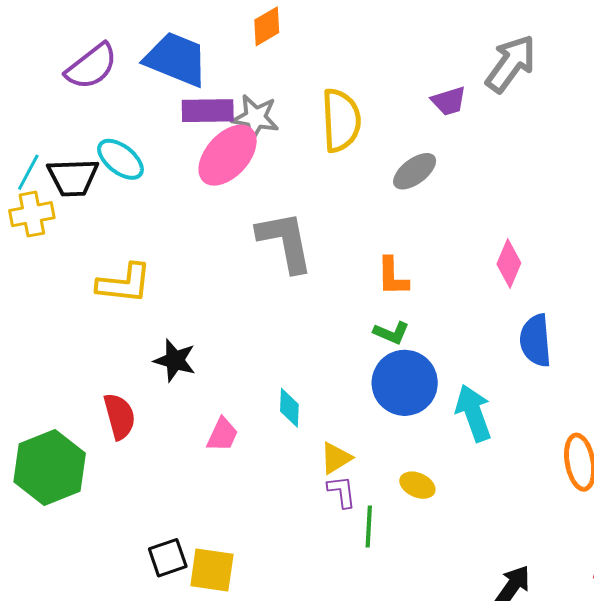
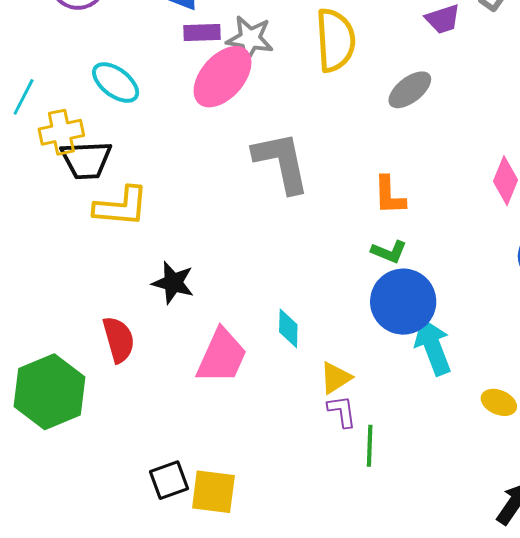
purple rectangle: (208, 111) -> (202, 33), size x0.7
black trapezoid: (73, 177) -> (86, 160), moved
yellow cross: (32, 214) -> (61, 132), moved
cyan arrow: (473, 413) -> (433, 347), moved
pink trapezoid: (222, 435) -> (222, 356), size x1.6
yellow ellipse: (417, 485) -> (499, 402), moved

